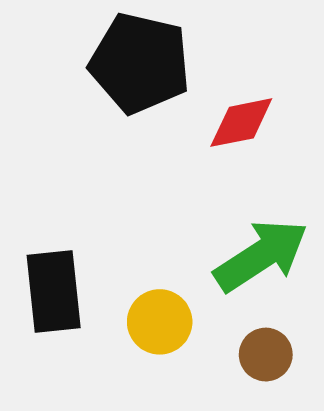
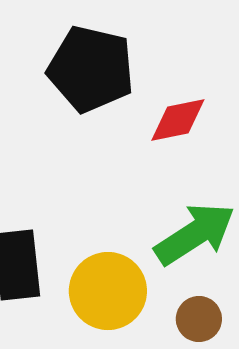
yellow circle: (160, 322) -> (108, 291), size x1.4

